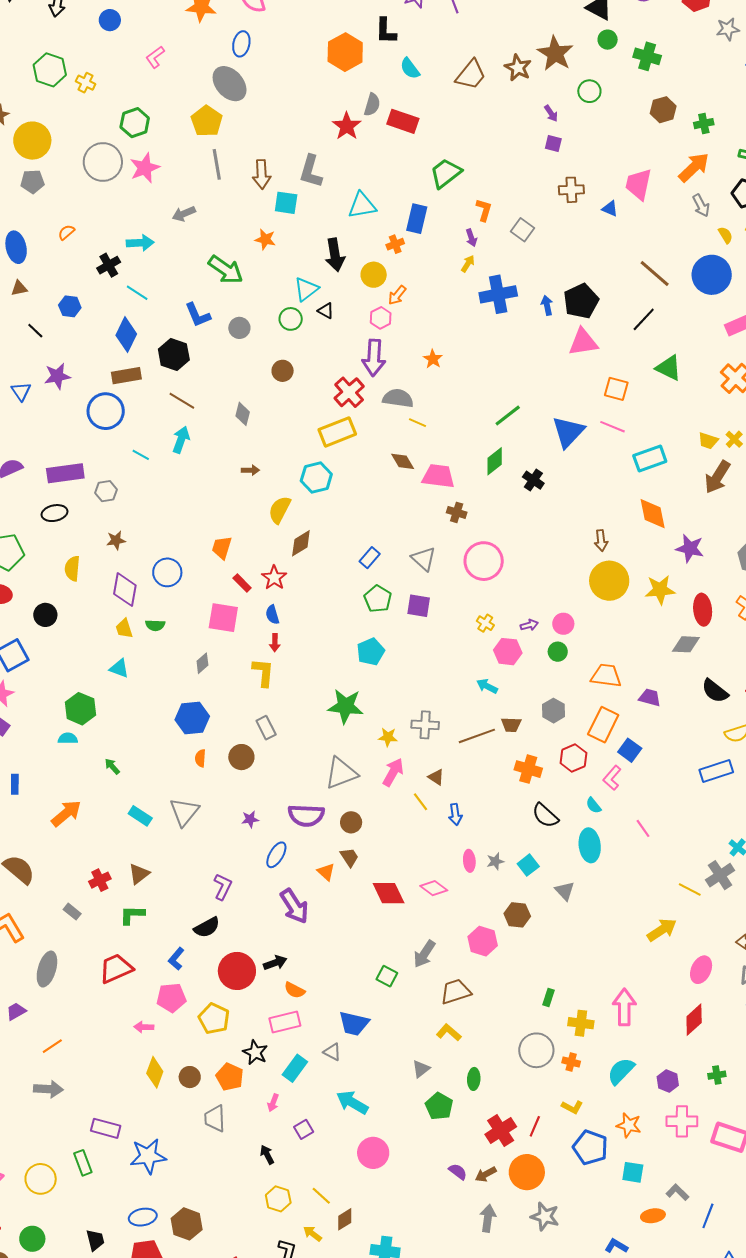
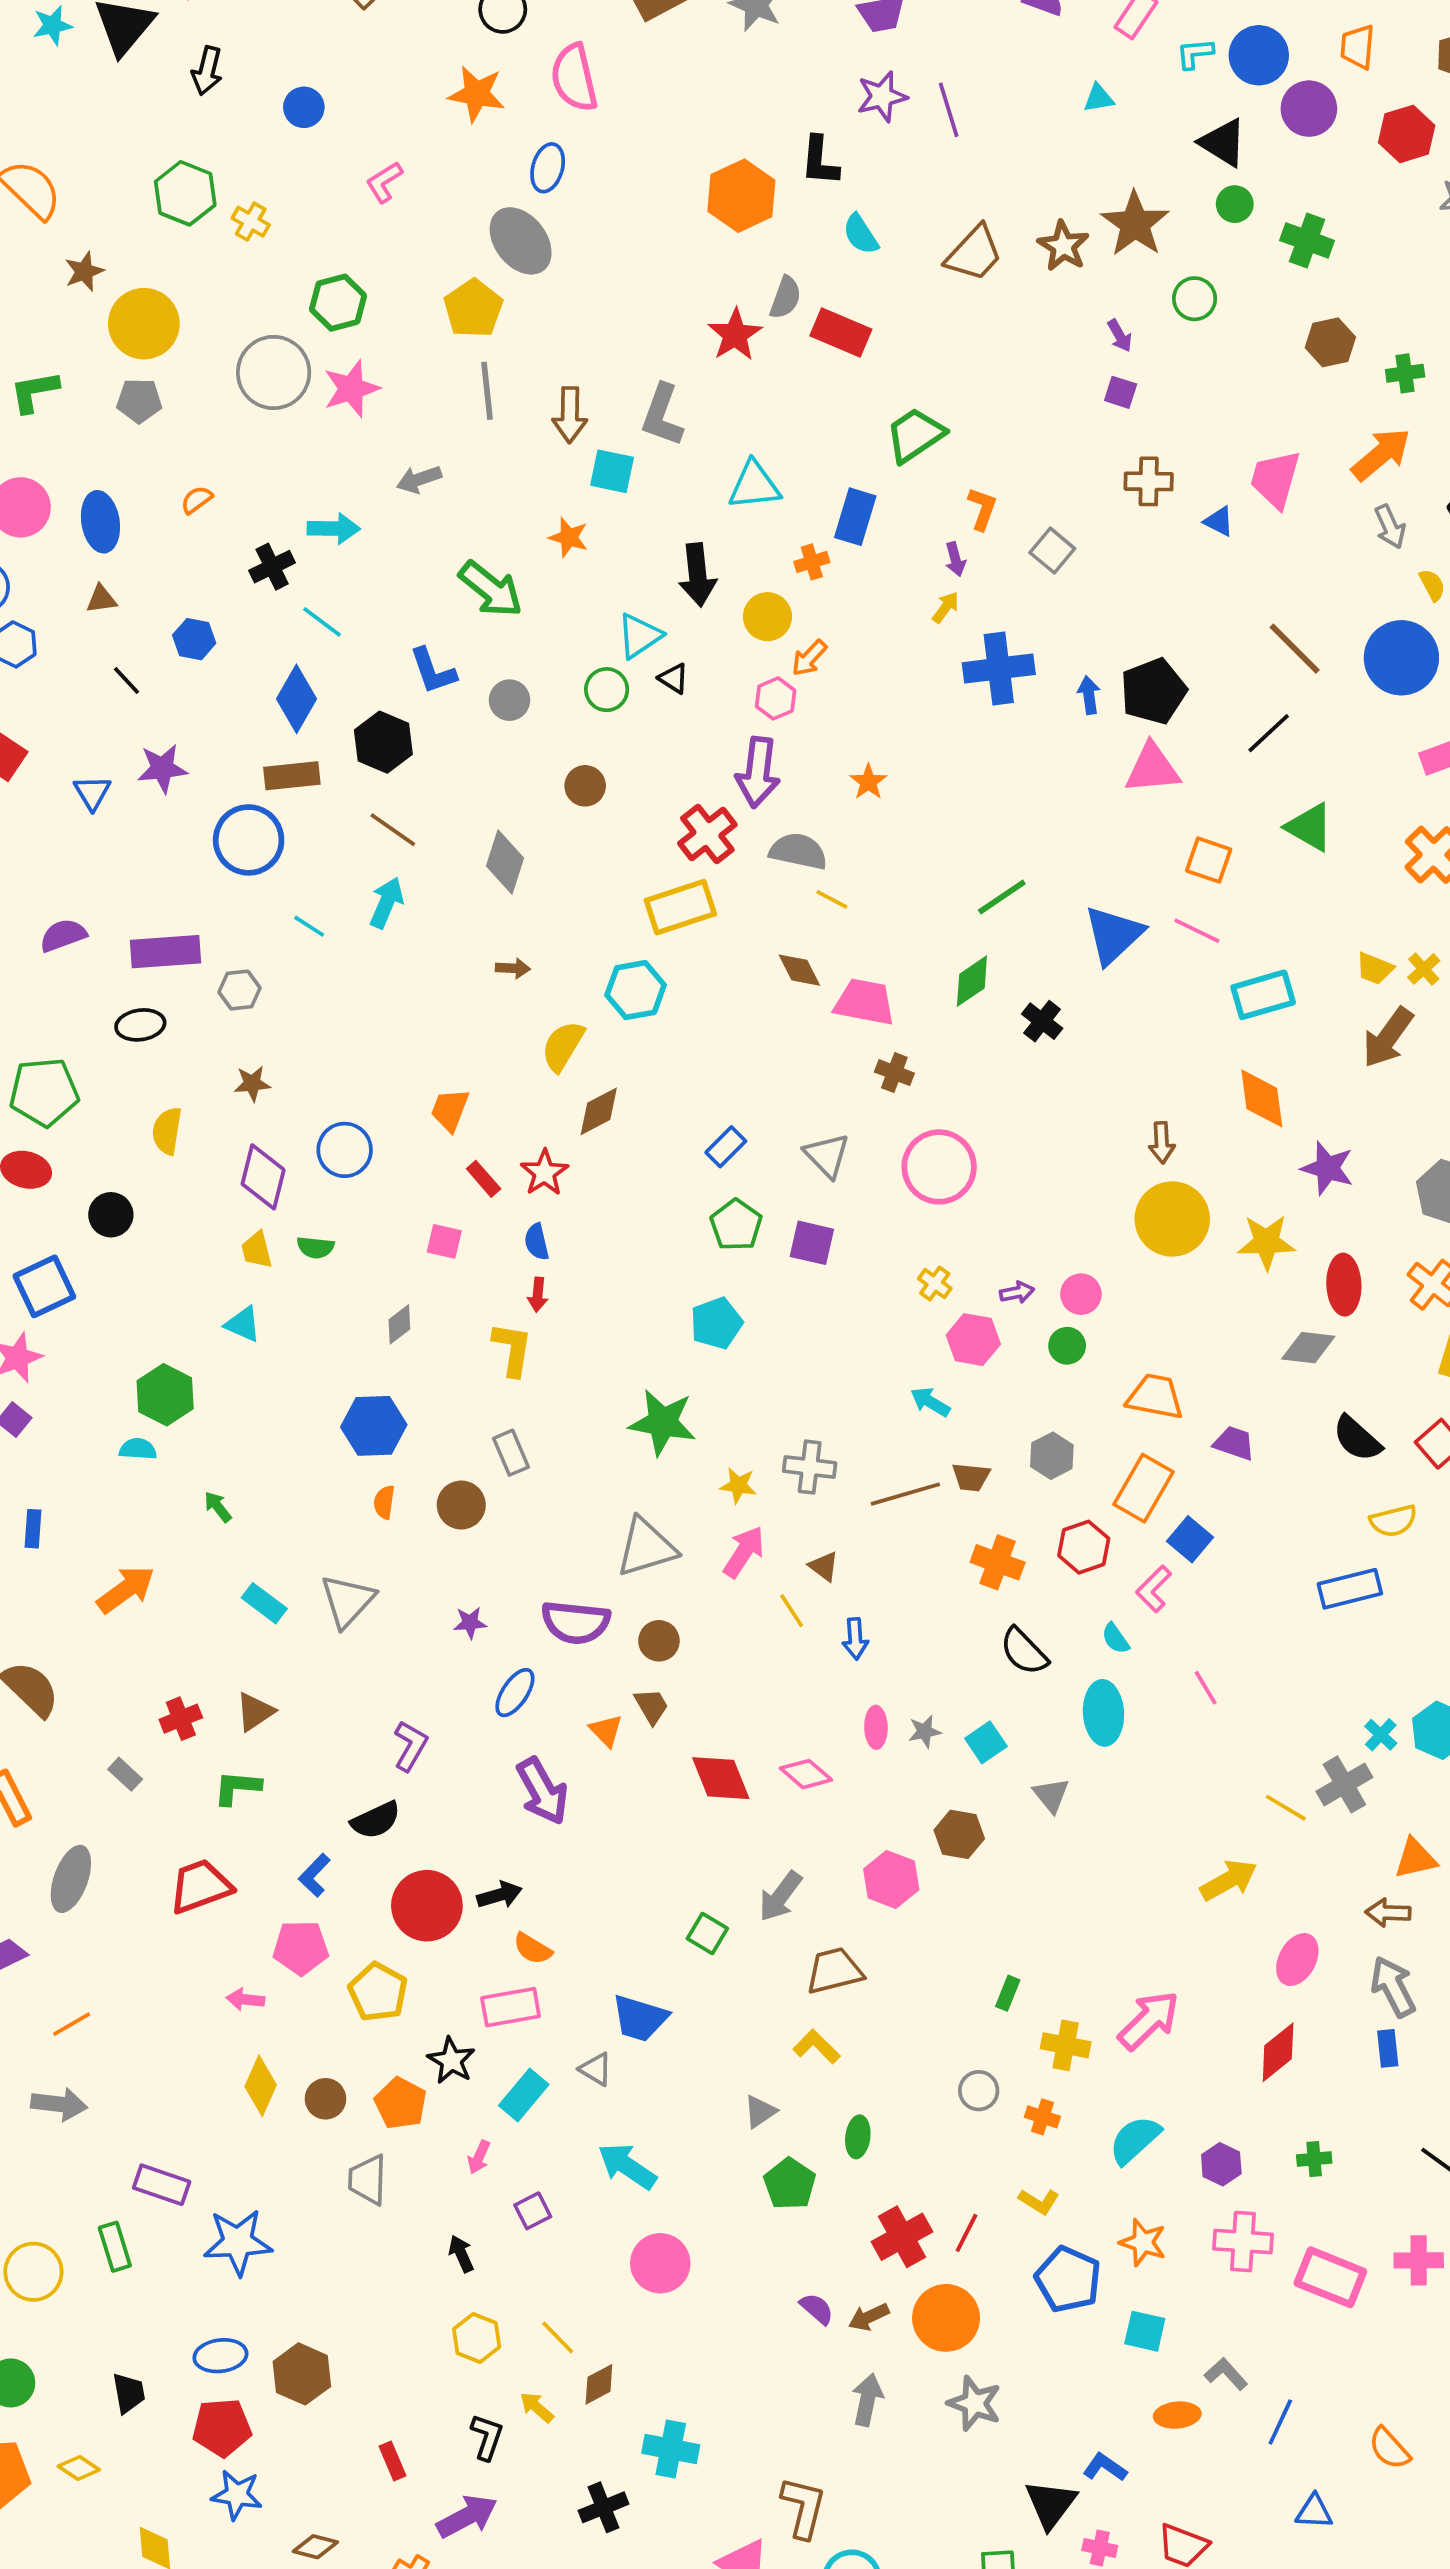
gray diamond: (243, 414) -> (505, 862), size x1.4
pink square: (223, 618) -> (444, 1241), size x0.6
pink arrow: (624, 1007) -> (1149, 2020), turned 42
gray circle: (536, 1050) -> (979, 2091), size x0.6

